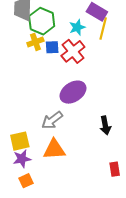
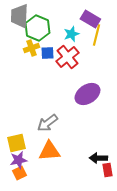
purple ellipse: (73, 92) -> (87, 94), moved
black arrow: (105, 125) -> (98, 158), moved, turned 102
orange square: (26, 181) -> (19, 173), moved

